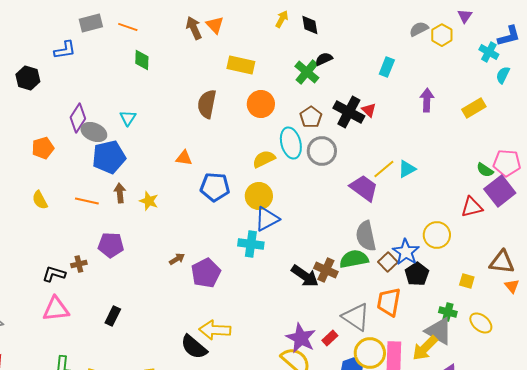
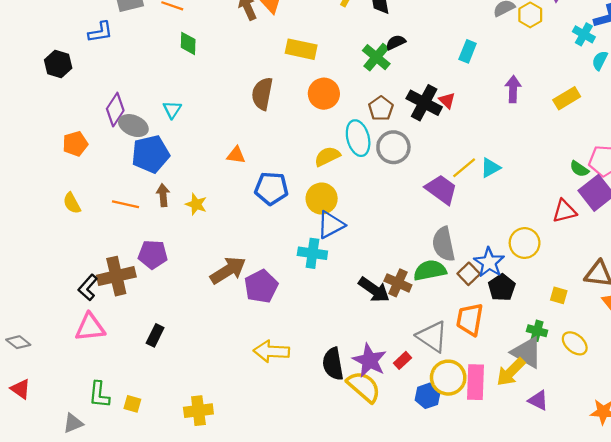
brown arrow: (177, 259) -> (228, 270), size x2.0
brown cross: (79, 264) -> (116, 276), size x2.0
black L-shape: (54, 274) -> (88, 287), turned -65
black semicircle: (194, 347) -> (333, 364), moved, turned 40

